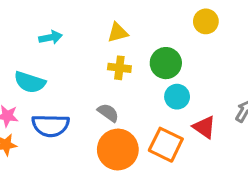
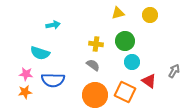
yellow triangle: (118, 33) -> (118, 13), moved
gray semicircle: (108, 113) -> (93, 65), moved

